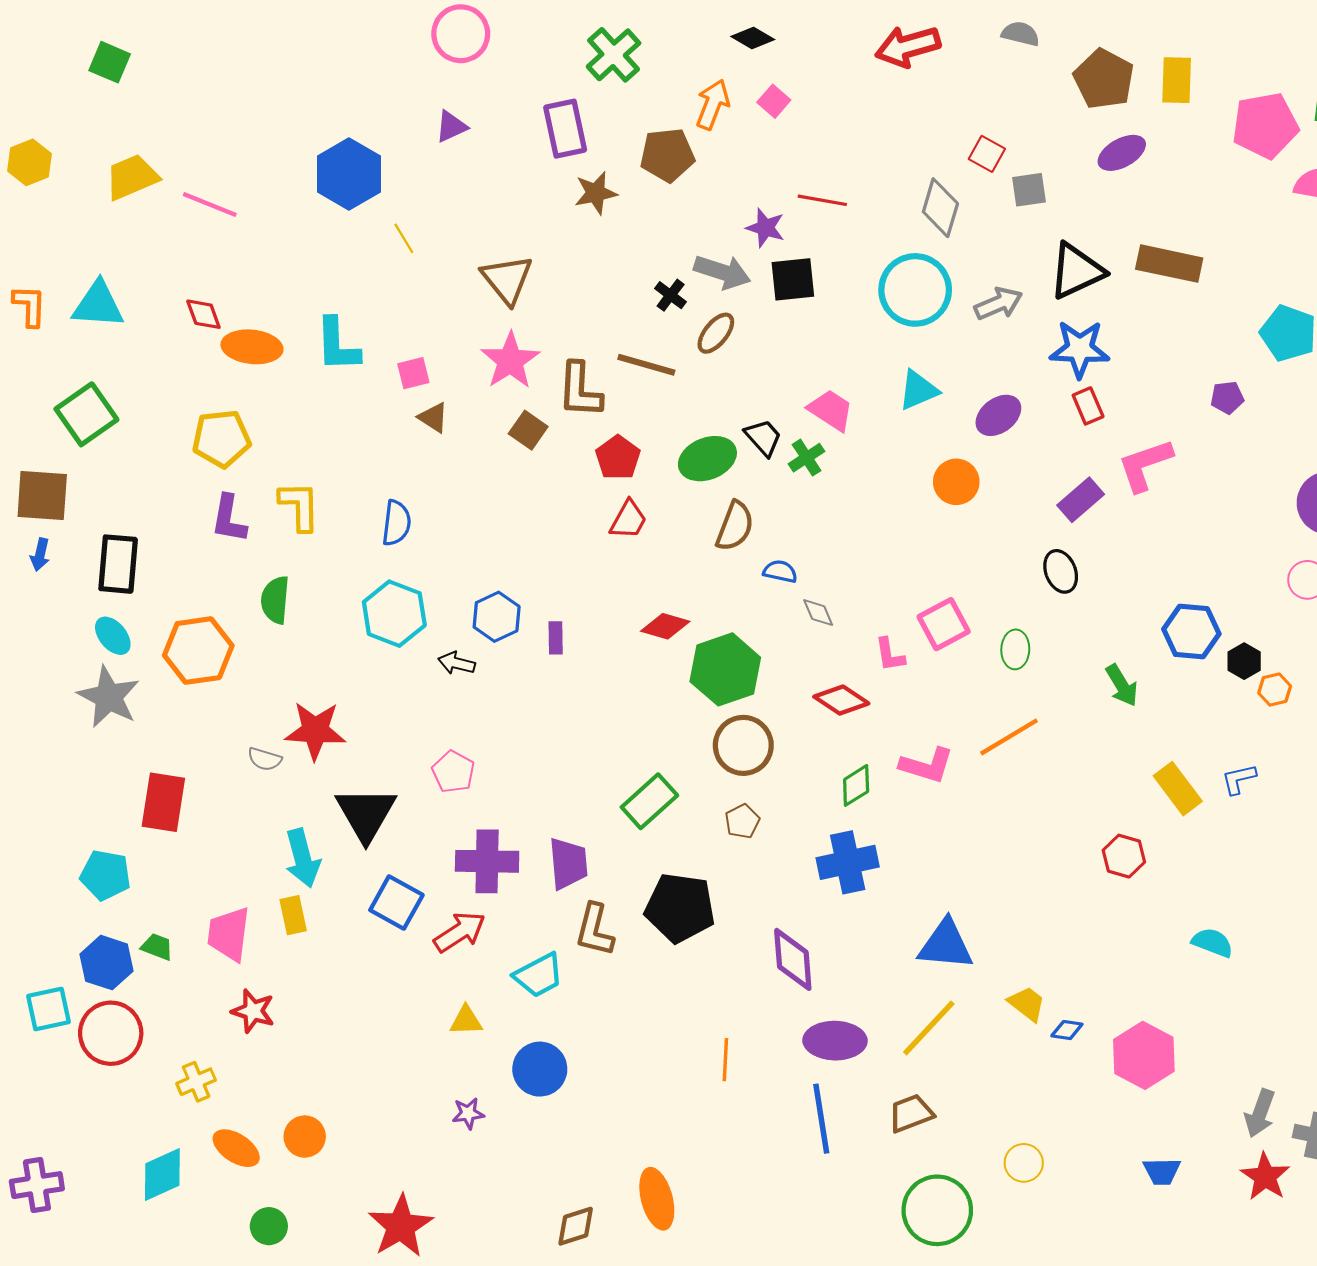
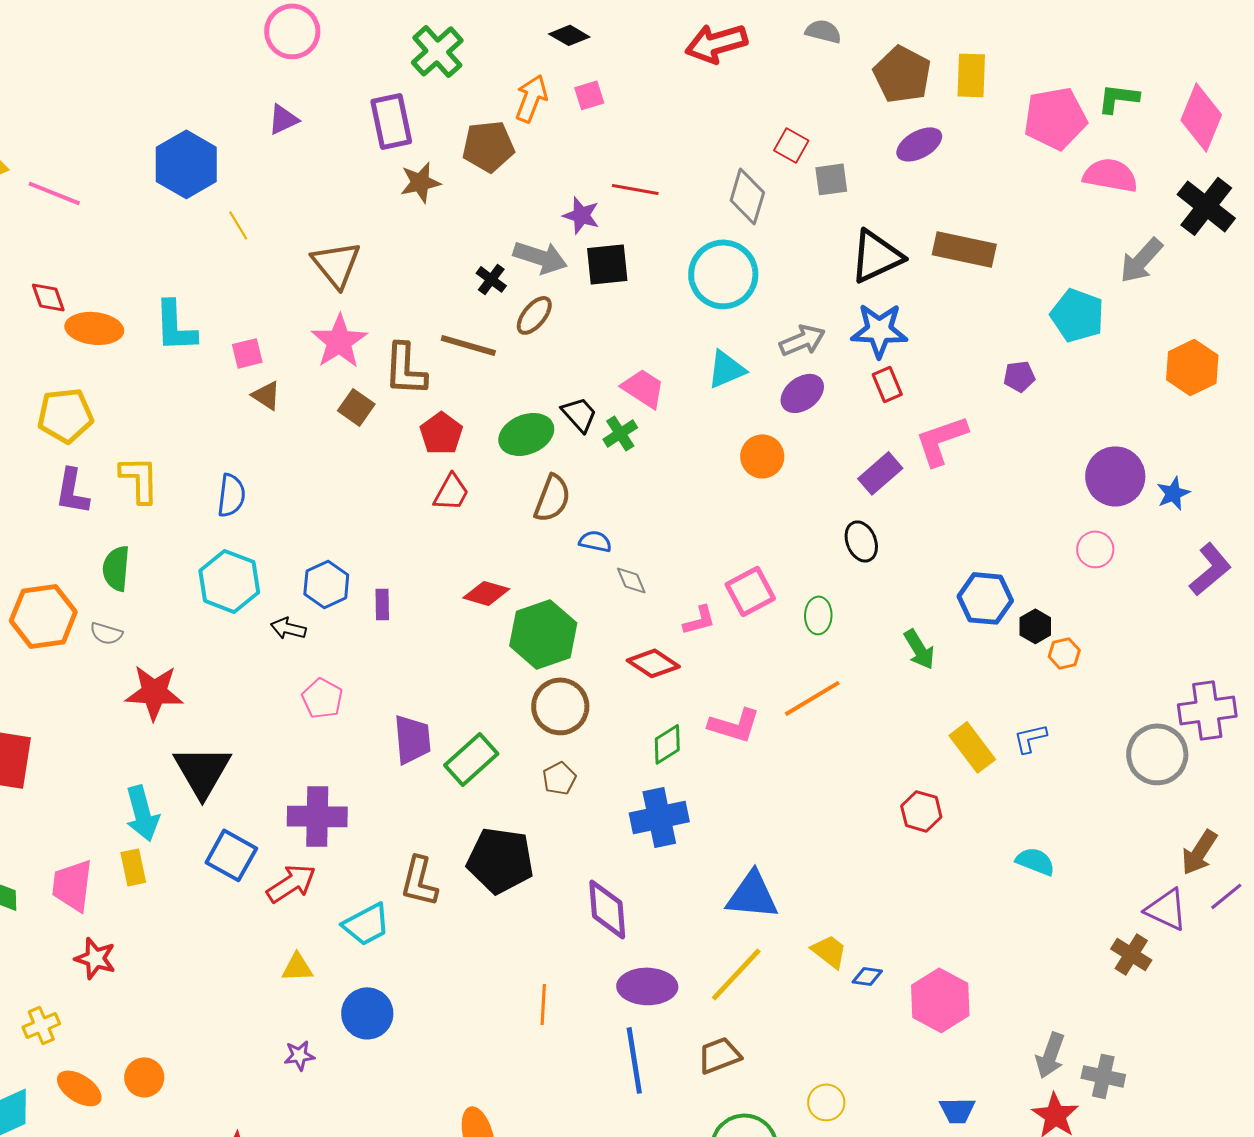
pink square: (774, 101) -> (589, 95), turned 32
gray arrow: (998, 304) -> (802, 340), moved
pink L-shape: (890, 655) -> (699, 620), turned -96
gray semicircle: (265, 759) -> (106, 633), moved
pink pentagon: (453, 772) -> (322, 698), moved
purple trapezoid: (568, 863) -> (412, 739), moved
cyan semicircle: (1212, 943) -> (1035, 861), moved

